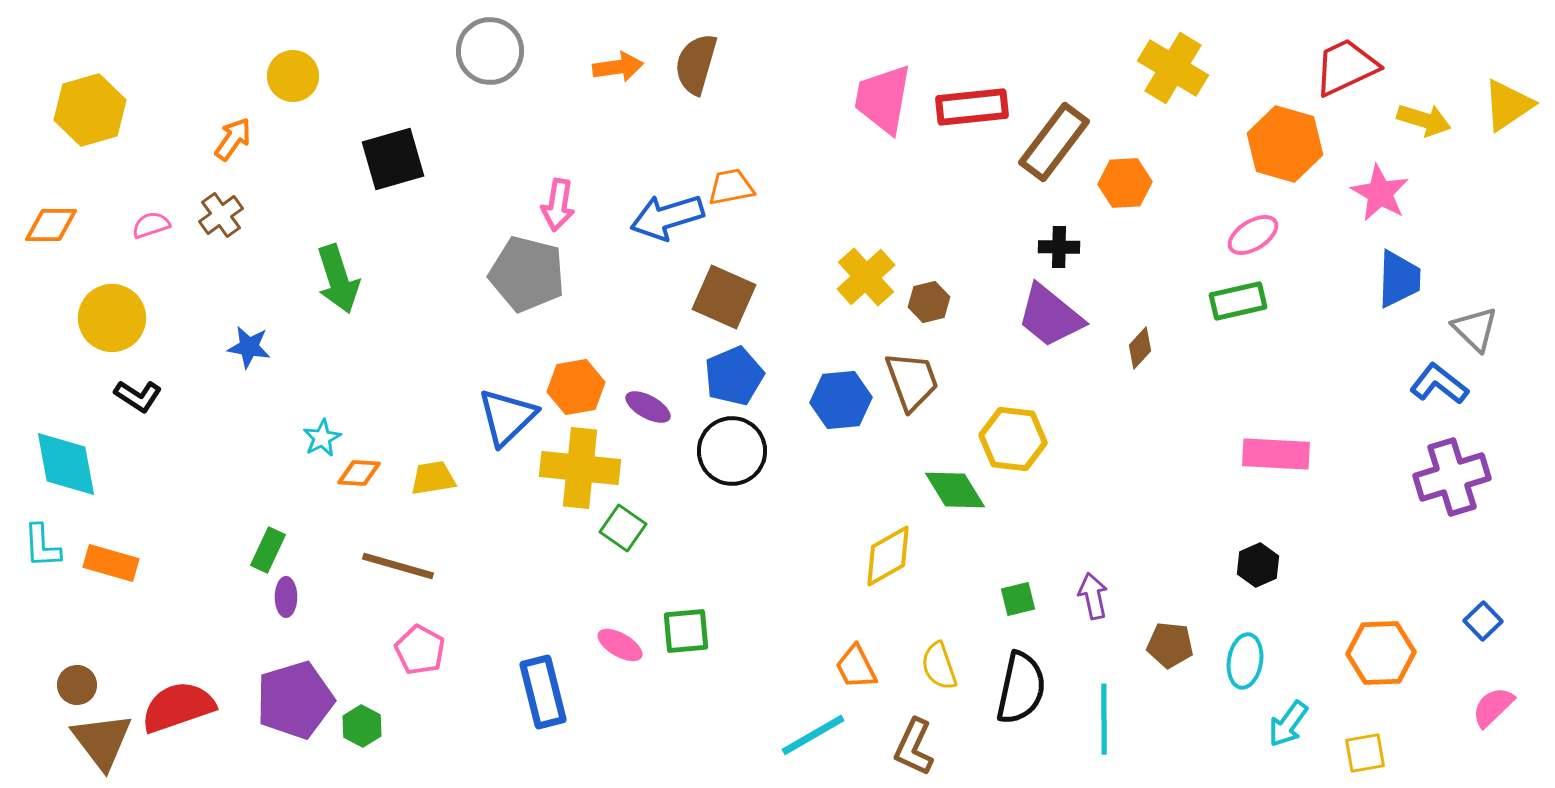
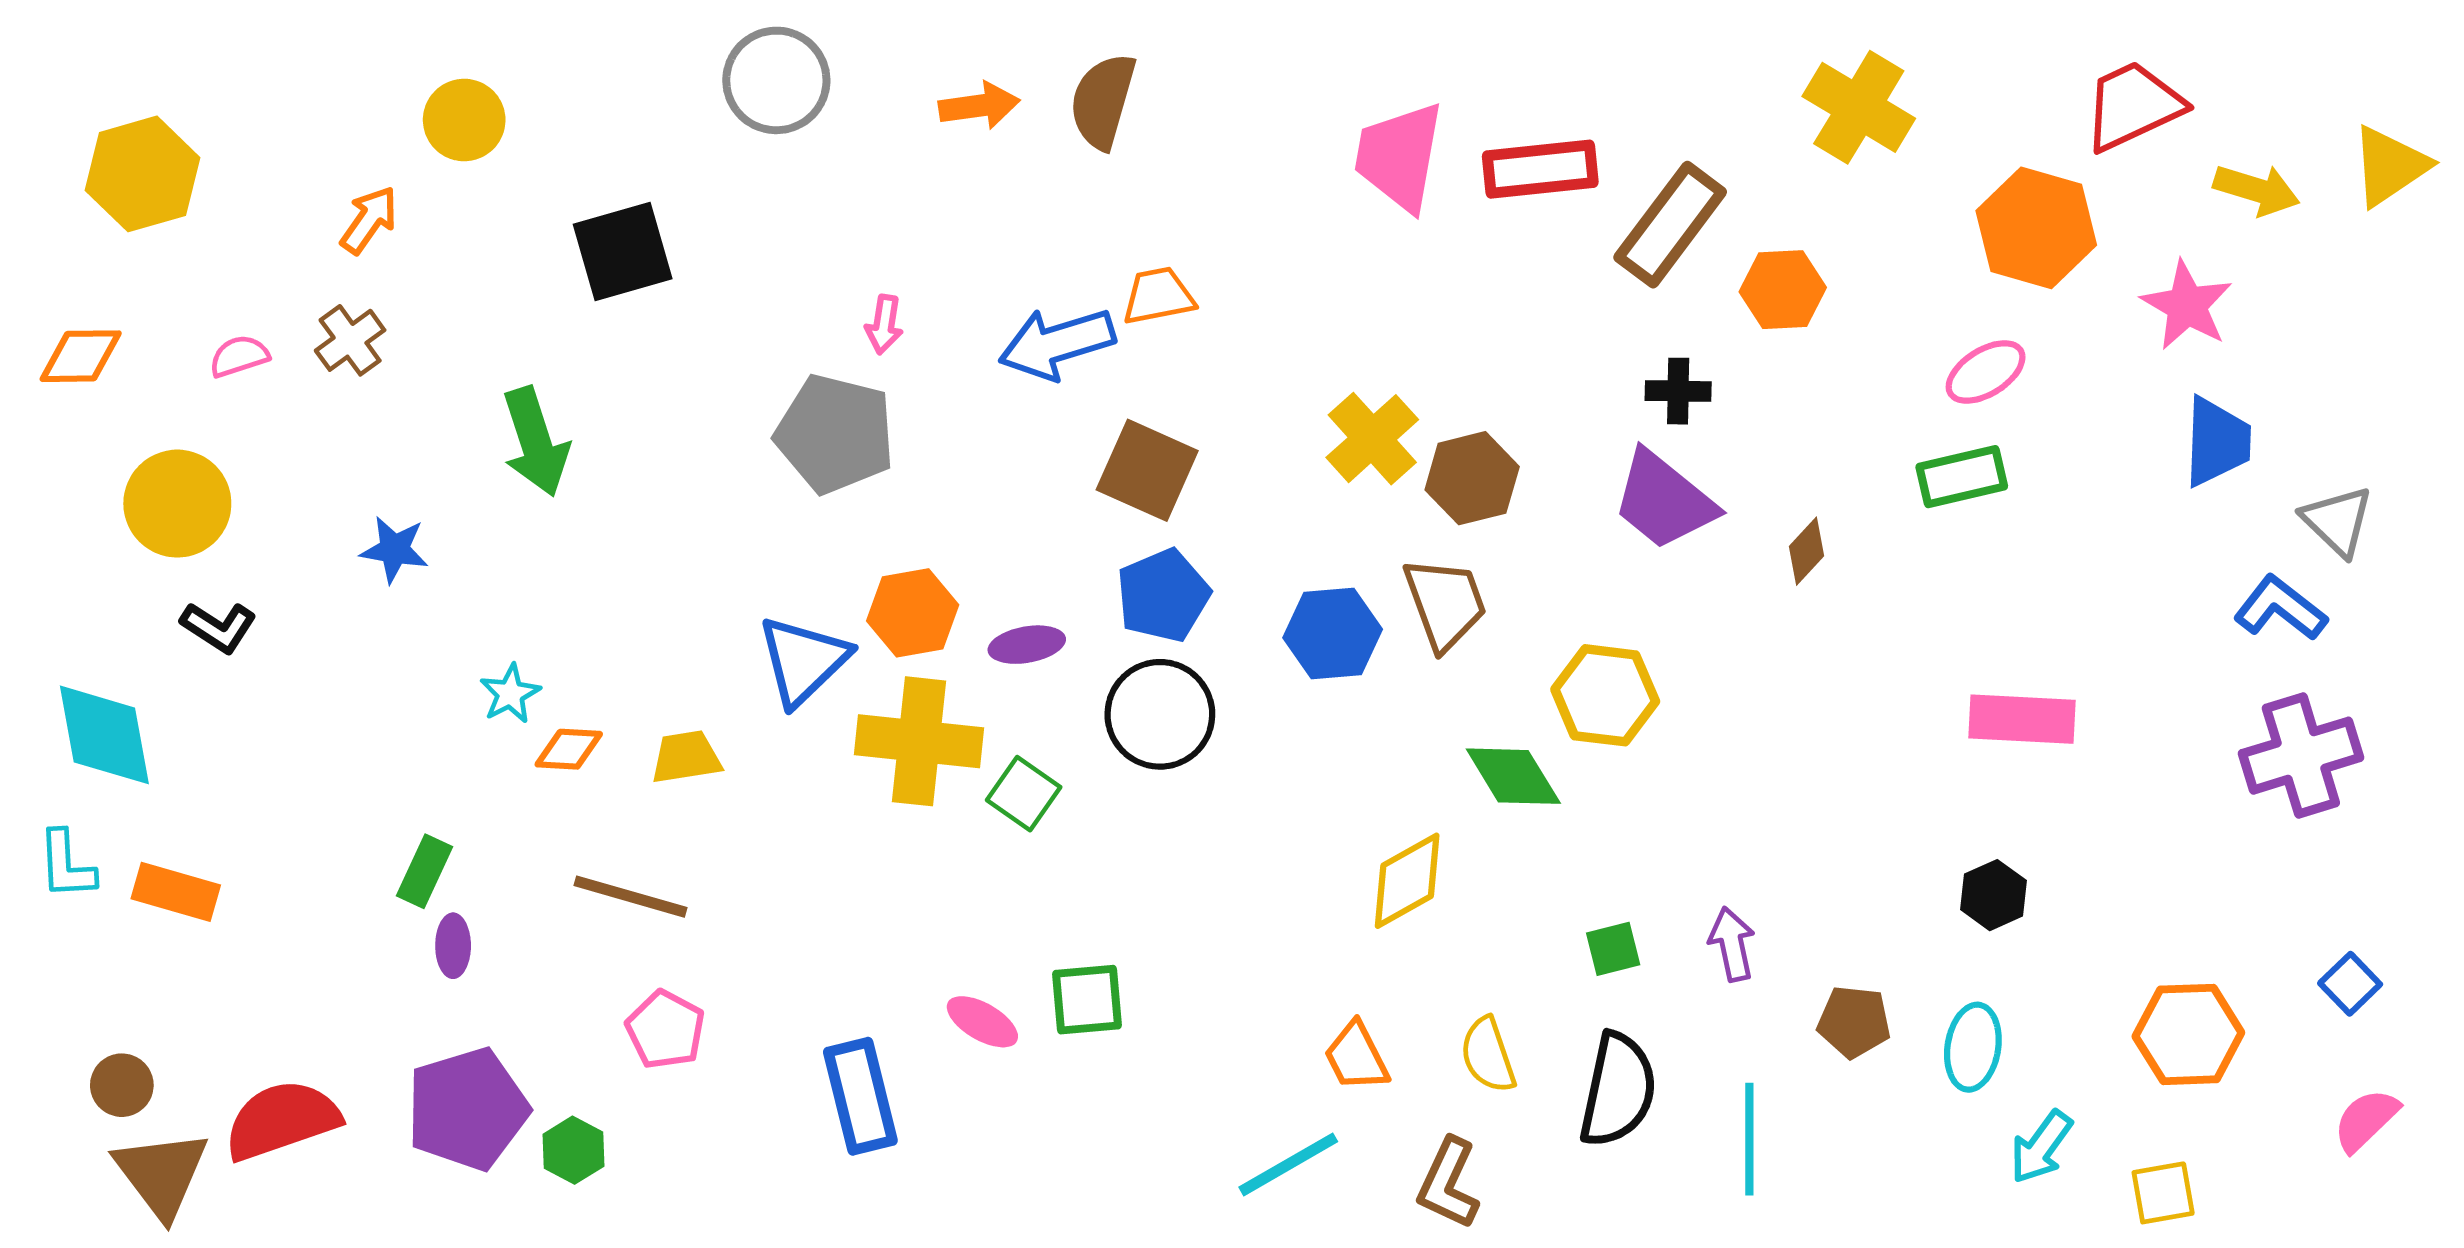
pink arrow: (558, 205) -> (884, 324), size x0.7
brown hexagon: (929, 302) -> (1472, 478), size x1.4
purple ellipse: (648, 407) -> (1027, 645), turned -39
green square: (623, 528) -> (1024, 794), moved

